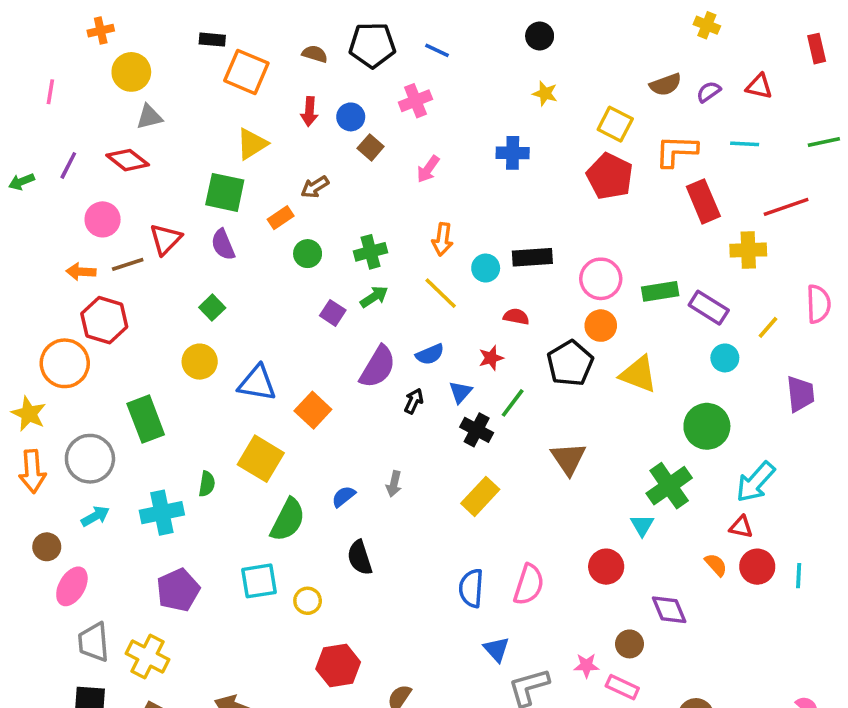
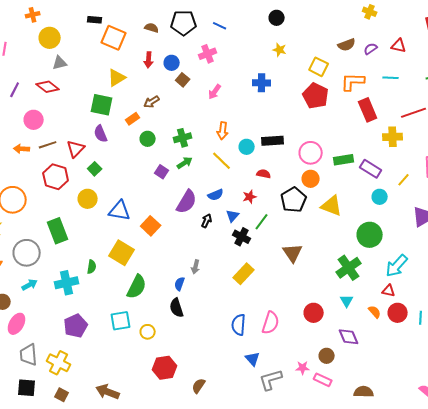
red triangle: (165, 239) -> (76, 149), moved
red hexagon: (104, 320) -> (56, 177), moved
blue semicircle: (344, 496) -> (180, 284), moved, turned -32
cyan triangle: (642, 525) -> (347, 301), moved

